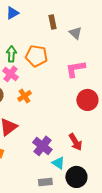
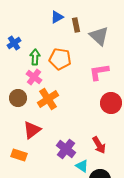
blue triangle: (12, 13) -> (57, 17), moved
gray triangle: (75, 33) -> (99, 36), size x1.5
orange cross: (24, 96) -> (48, 99), size x1.5

